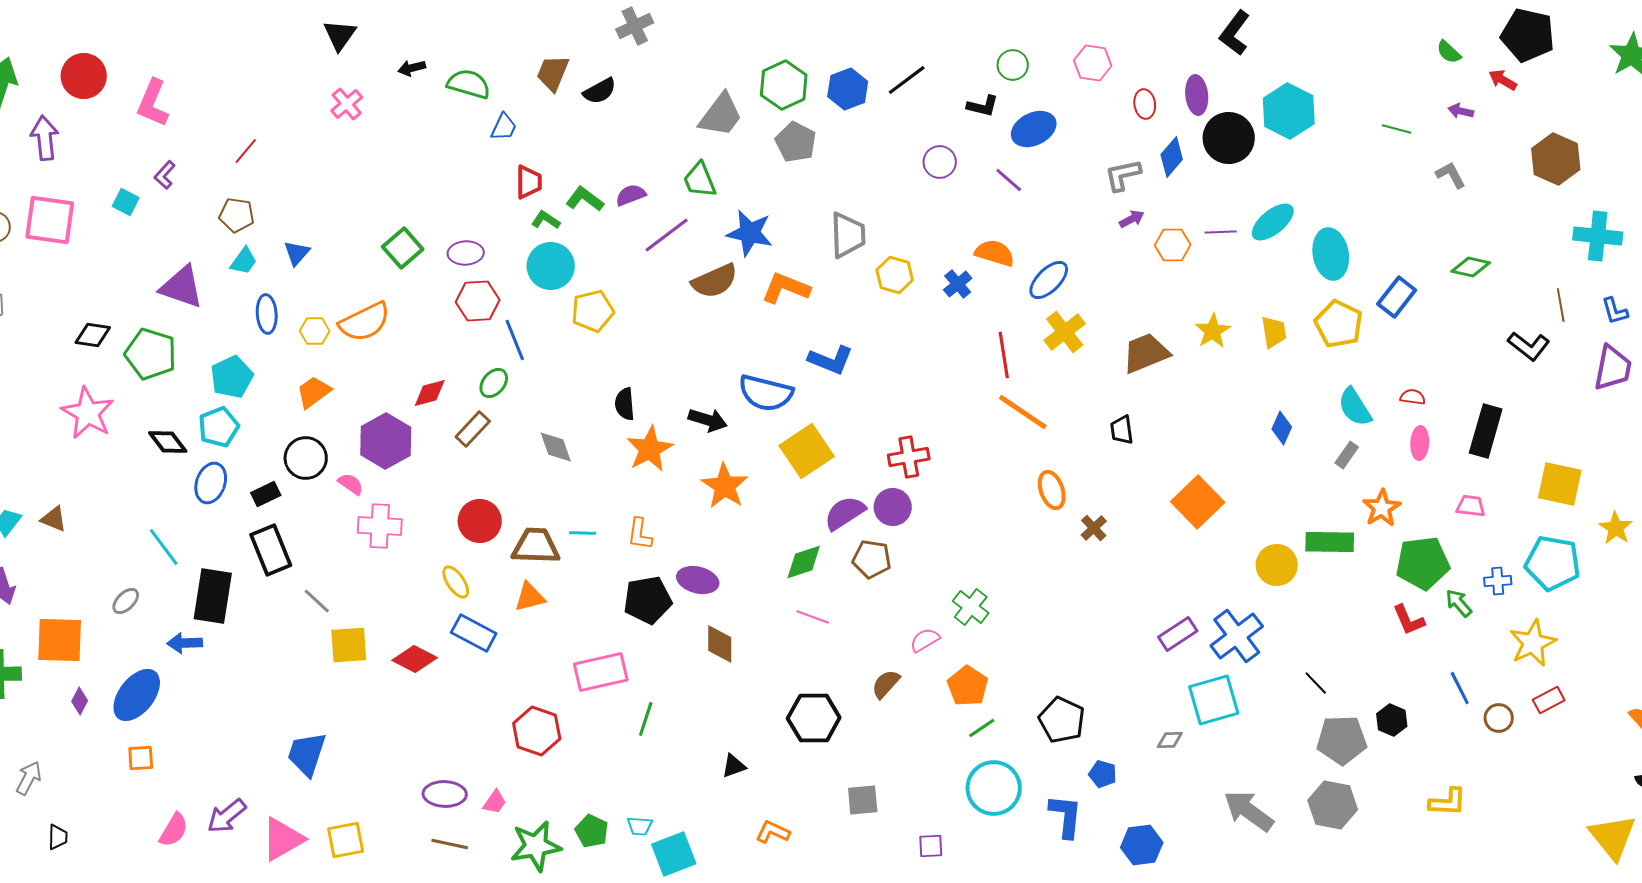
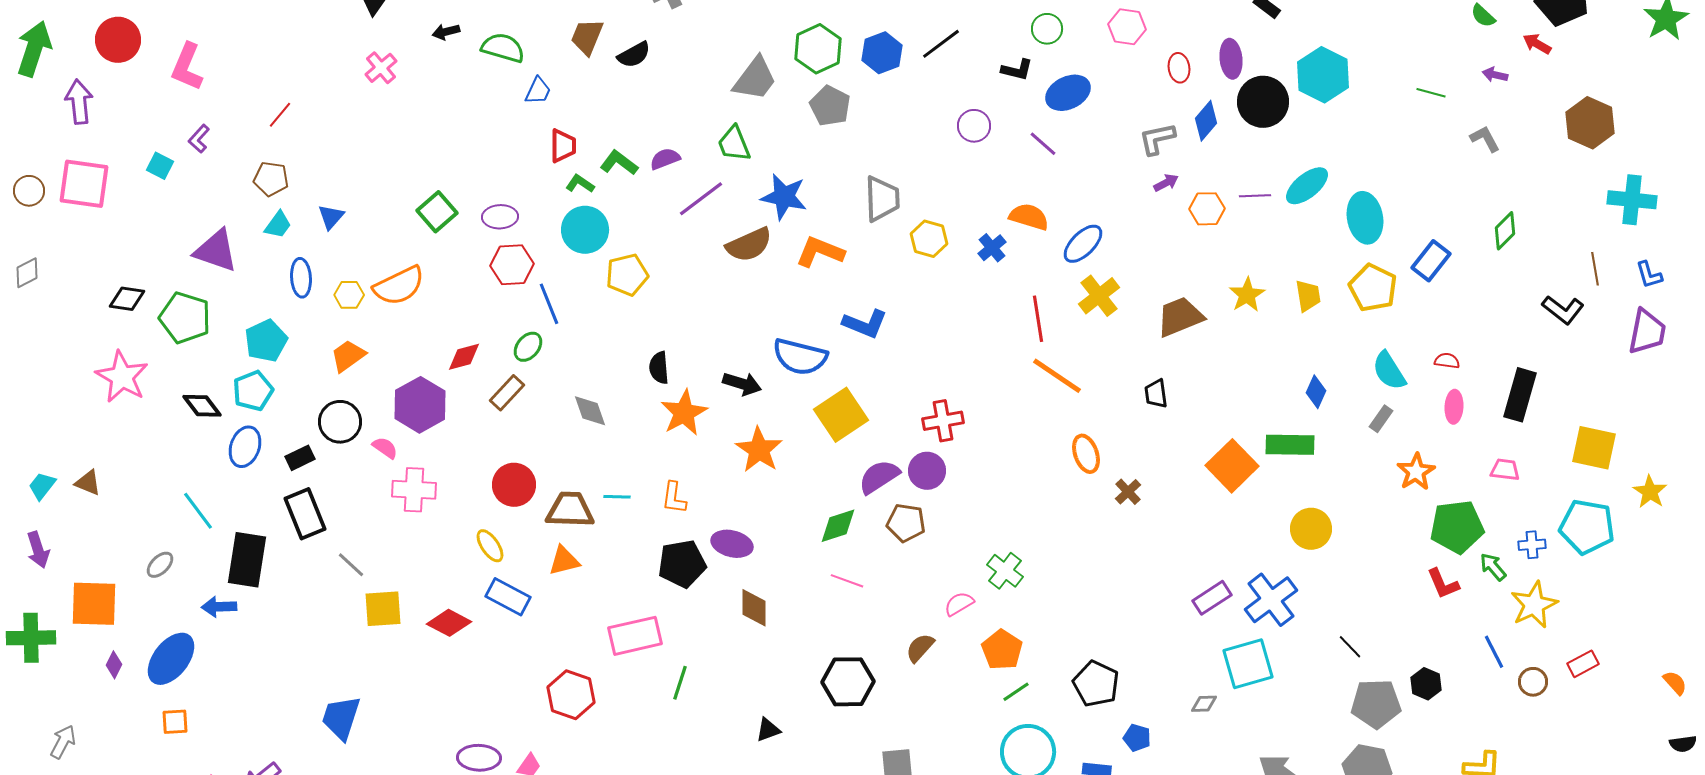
green diamond: (1471, 267) -> (1505, 231), turned -57
green rectangle: (1330, 542) -> (1290, 445), moved
yellow star: (1533, 643) -> (1534, 605), moved

